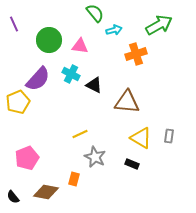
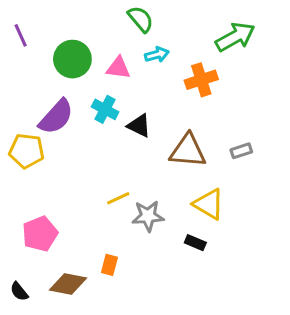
cyan arrow: (114, 30) -> (157, 55), moved
yellow pentagon: (18, 102) -> (27, 151), turned 30
gray rectangle: (169, 136) -> (241, 151), moved, turned 64
gray star: (95, 157) -> (148, 216), moved, turned -30

